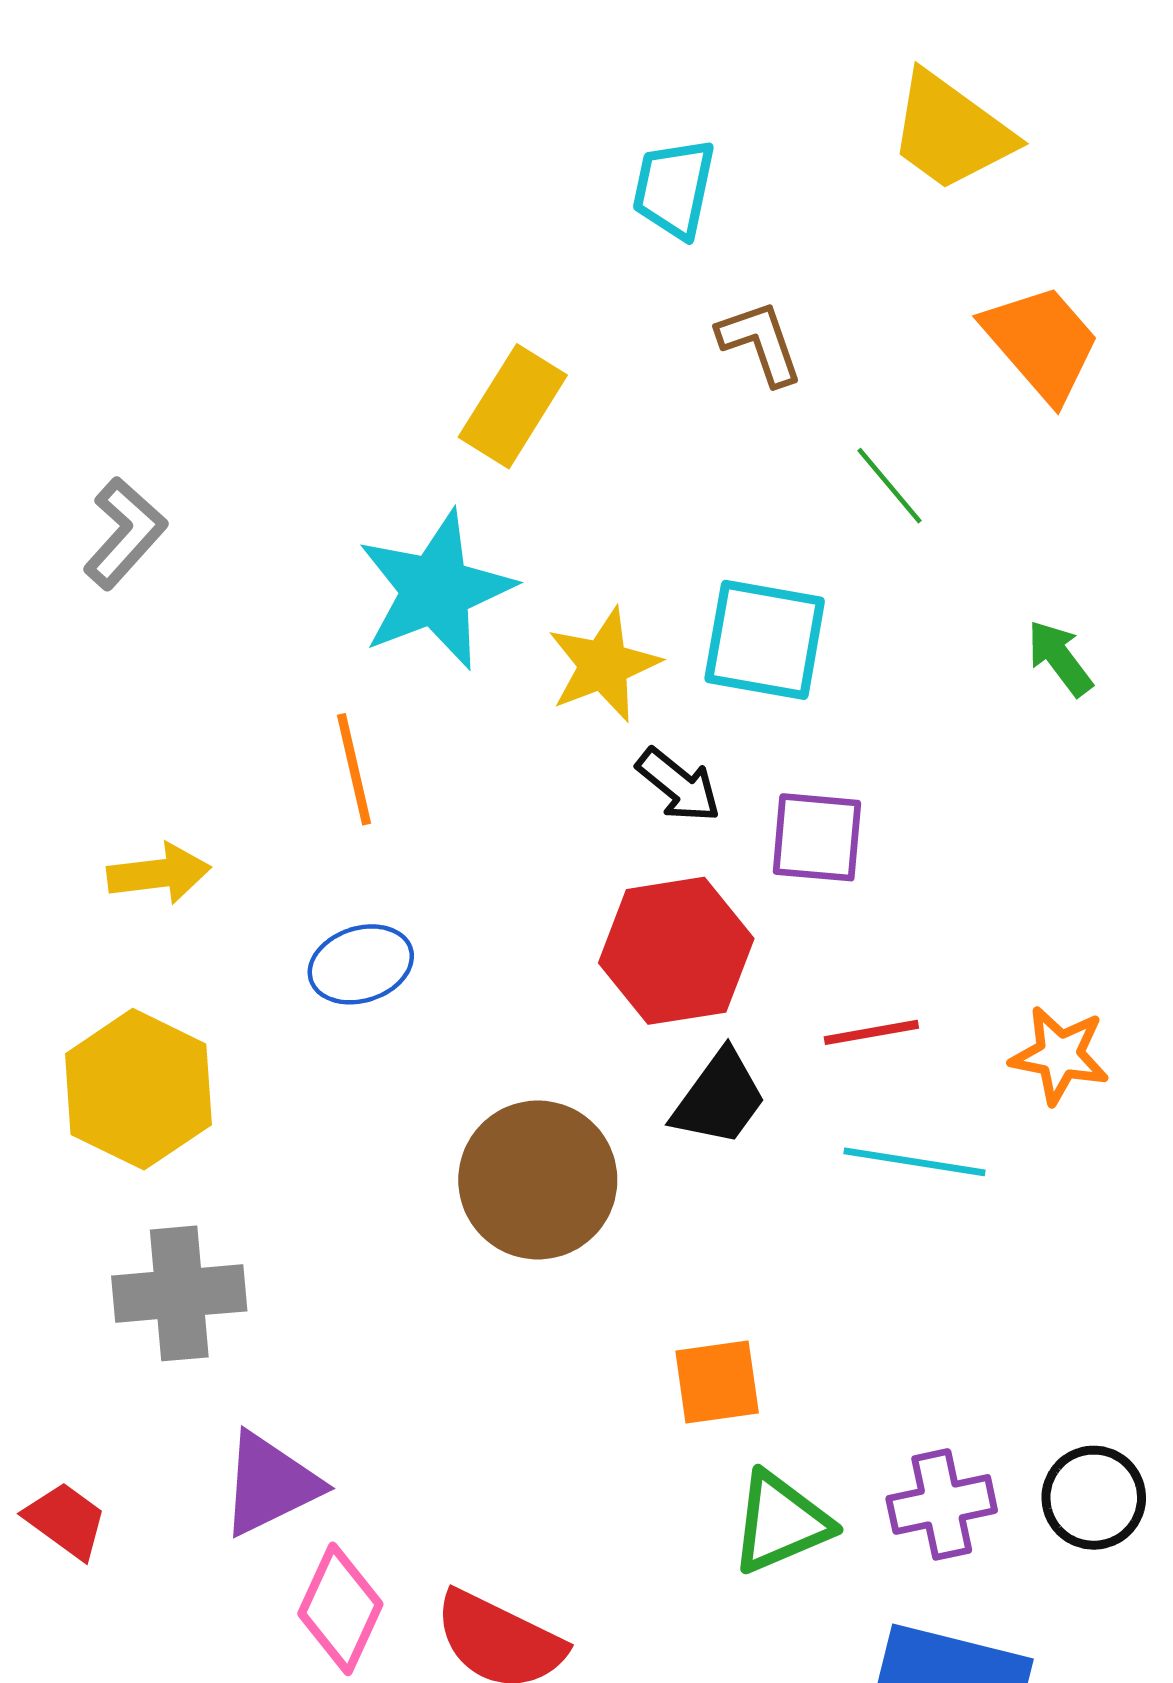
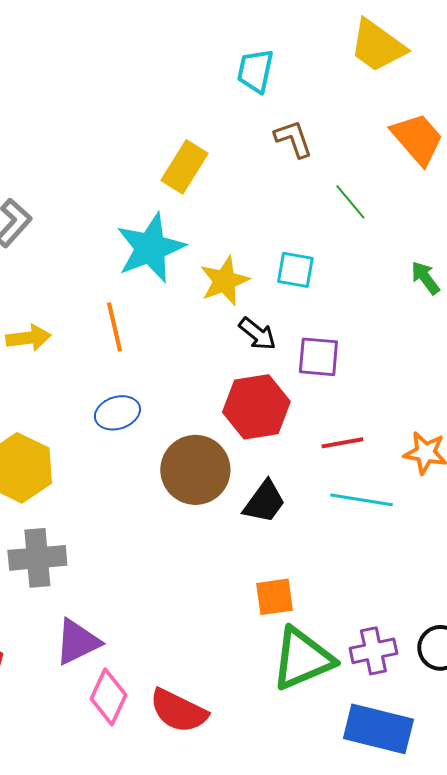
cyan square: (765, 640) -> (295, 270), size x0.7
yellow arrow: (159, 874) -> (28, 338), moved
black trapezoid: (719, 1098) -> (264, 502), moved
brown circle: (538, 1180) -> (195, 470), moved
green triangle: (781, 1523) -> (302, 659), size x1.4

